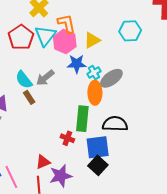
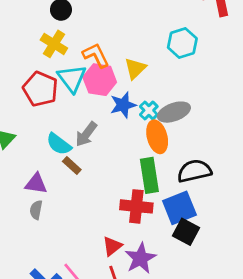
gray ellipse: (111, 78) -> (174, 112), turned 30
red cross: (67, 138) -> (136, 206), size x1.6

